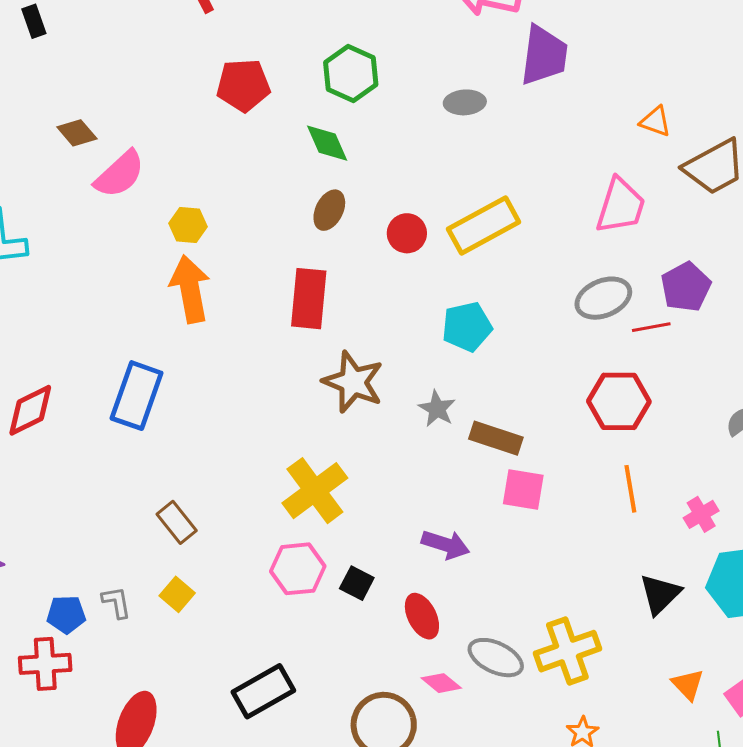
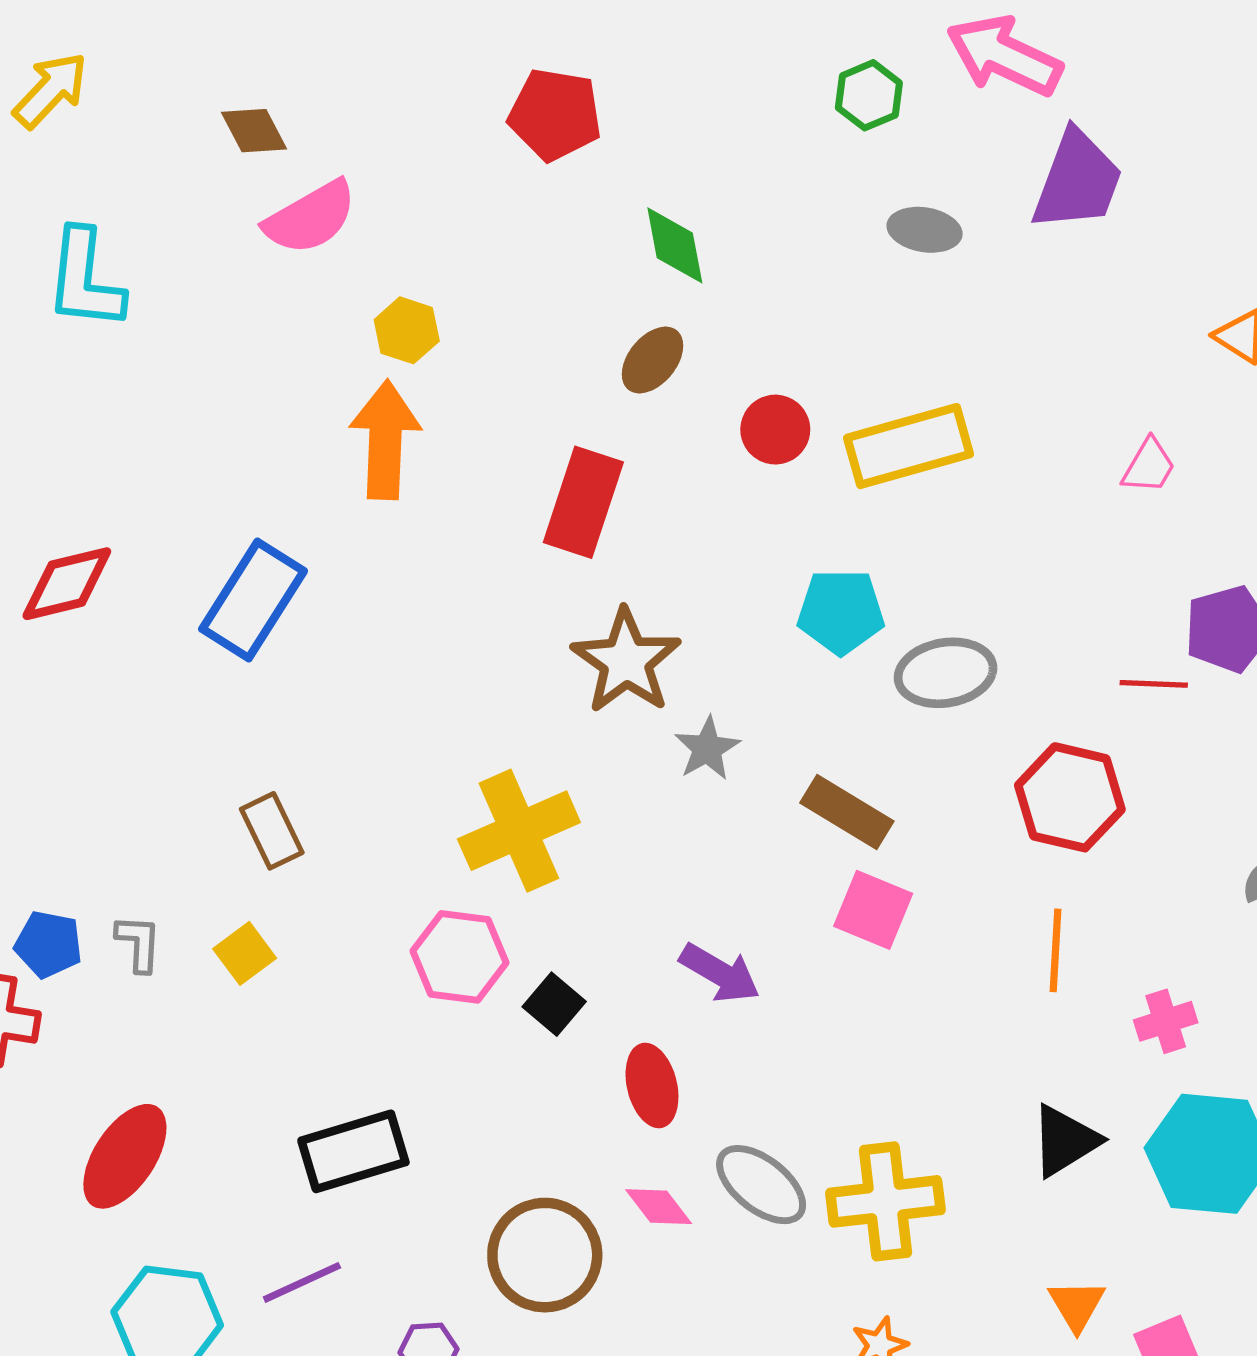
green hexagon: (351, 74) -> (869, 95), moved, size x0.7
pink trapezoid: (621, 206) -> (1149, 466), size x0.6
gray ellipse: (603, 298) -> (946, 673), moved
gray star: (437, 409) -> (707, 749), moved

